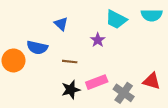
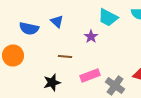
blue semicircle: (37, 48) -> (29, 28), moved
black star: (71, 90) -> (52, 82), moved

